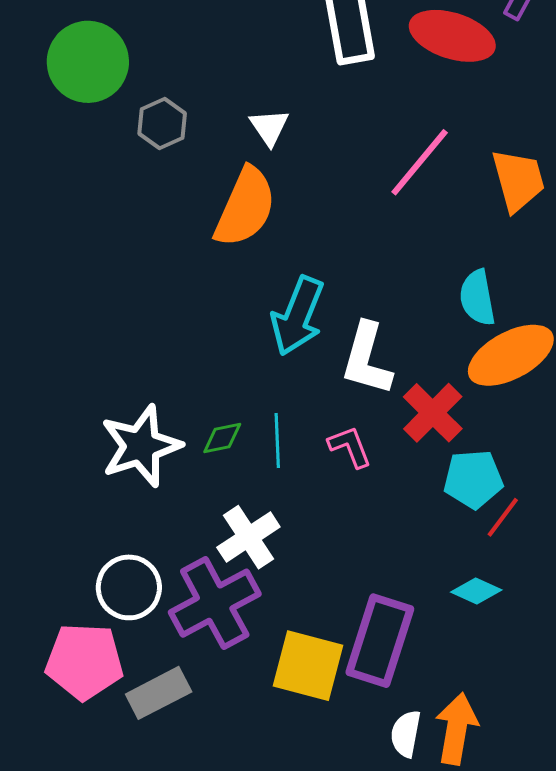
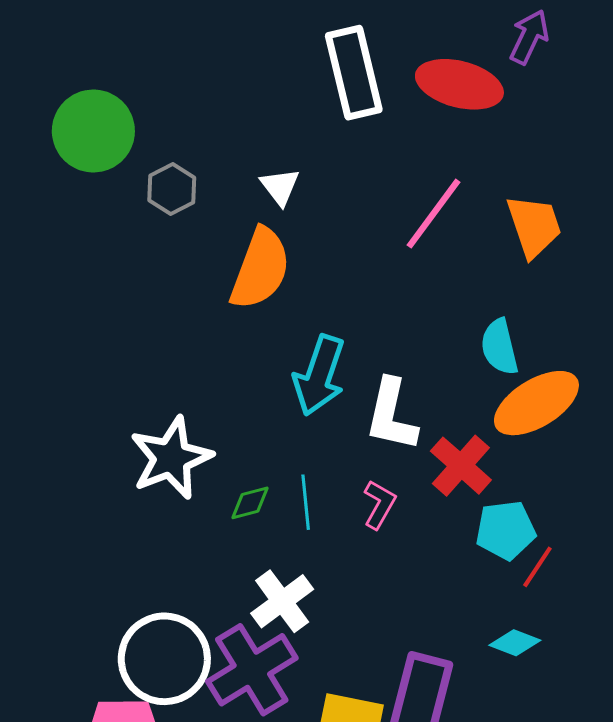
white star: (141, 446) -> (171, 458), moved
pink L-shape: (350, 447) -> (379, 504), turned 54
white circle: (129, 587) -> (164, 659), size x1.4

